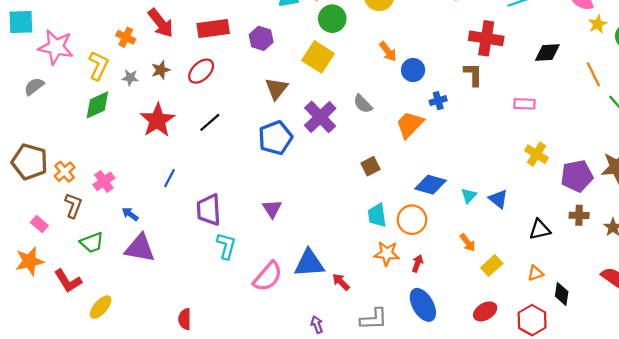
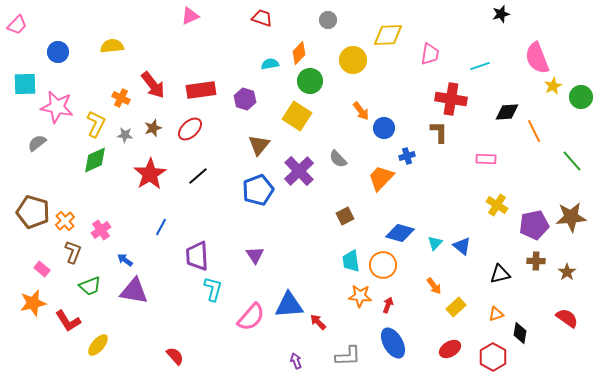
orange line: (593, 74) -> (534, 131), moved
red semicircle: (185, 319) -> (175, 356), turned 138

